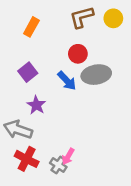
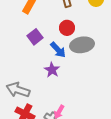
purple square: (28, 72) -> (35, 37), moved
purple star: (36, 105) -> (52, 70), moved

